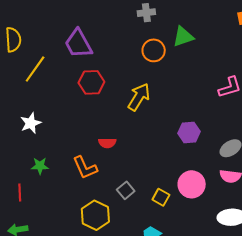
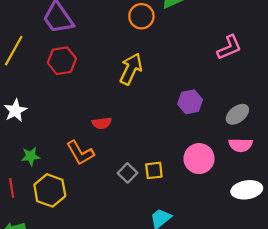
red hexagon: (91, 82) -> (62, 61), moved
yellow square: (161, 197) -> (154, 170), moved, turned -30
yellow hexagon: (95, 215) -> (50, 190), moved

